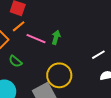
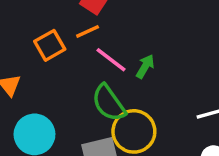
green semicircle: (15, 61) -> (109, 103), moved, size x1.6

